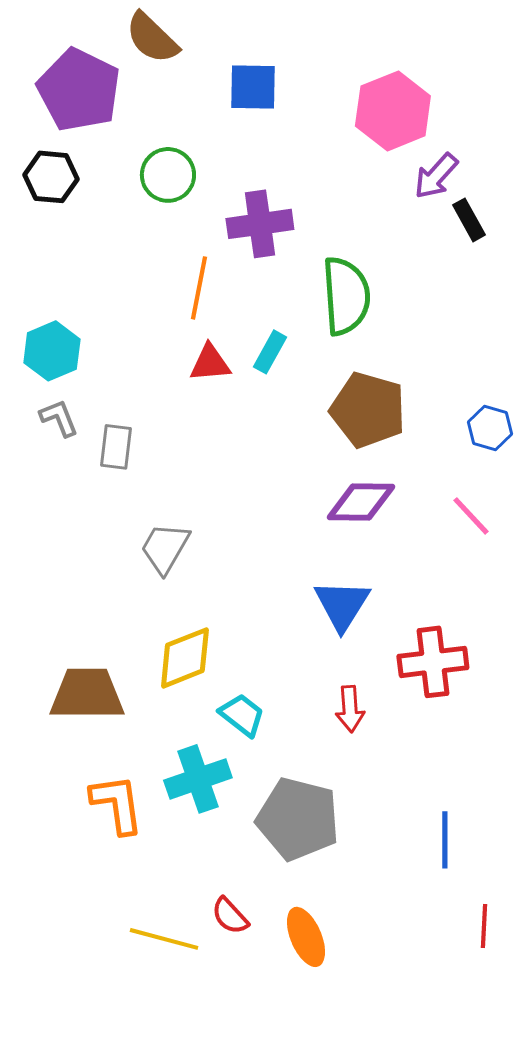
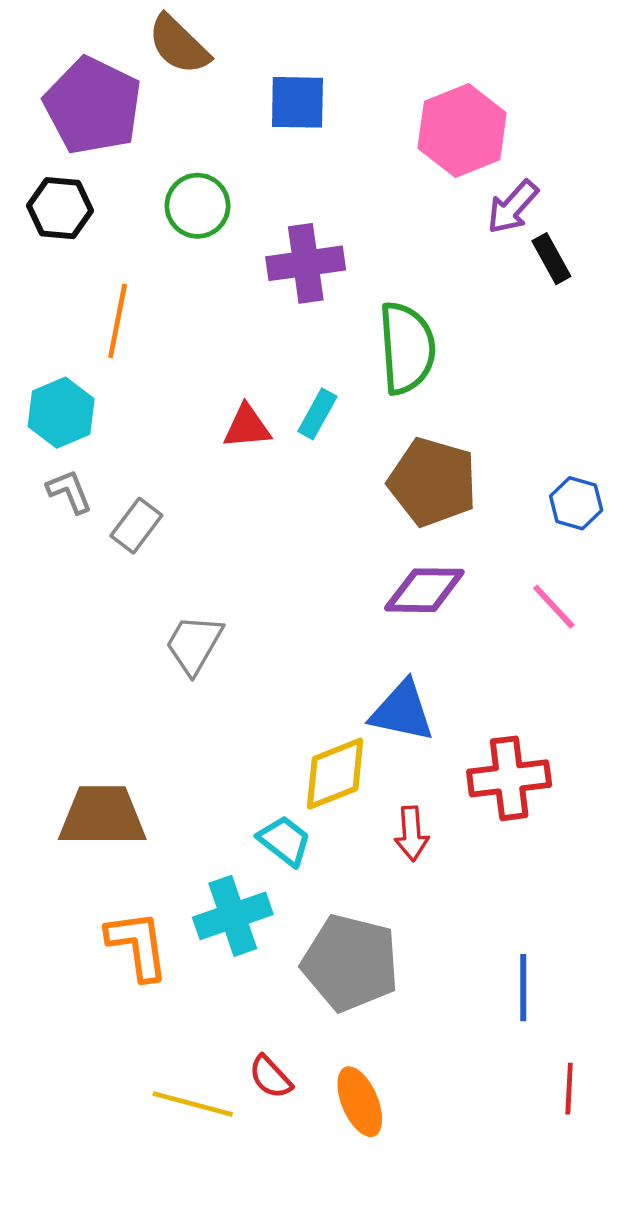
orange line: (199, 288) -> (118, 321), moved
gray rectangle: (116, 447) -> (136, 526), turned 30
blue triangle: (342, 605) -> (402, 711), turned -50
yellow diamond: (185, 658) -> (335, 774), moved

